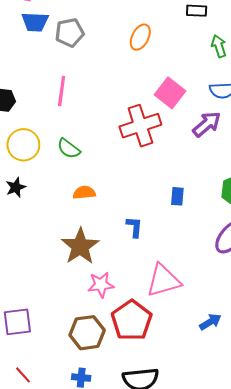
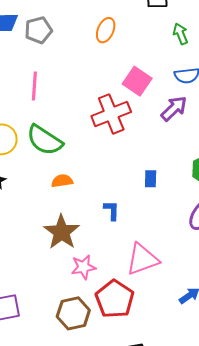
green semicircle: (69, 149) -> (45, 140), size x1.6

